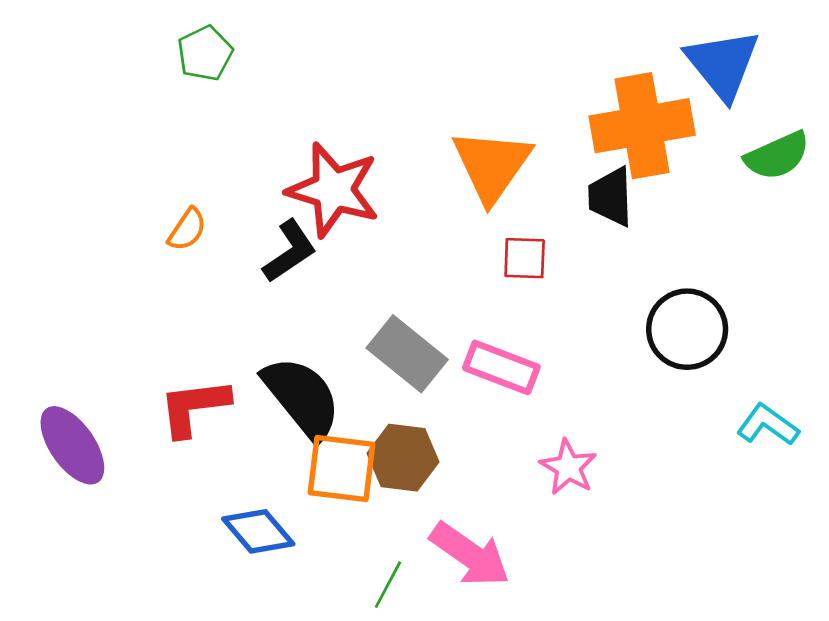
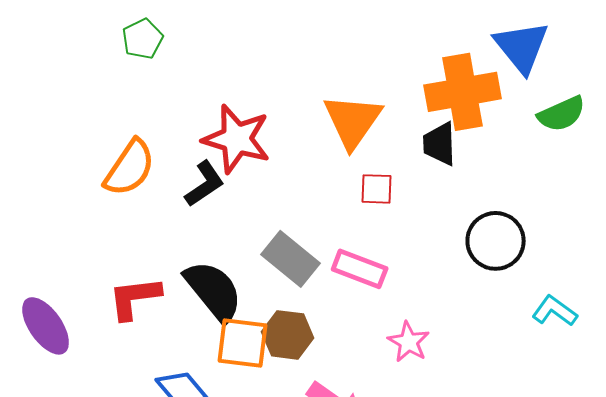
orange semicircle: (187, 229) -> (130, 168), size x1.8

